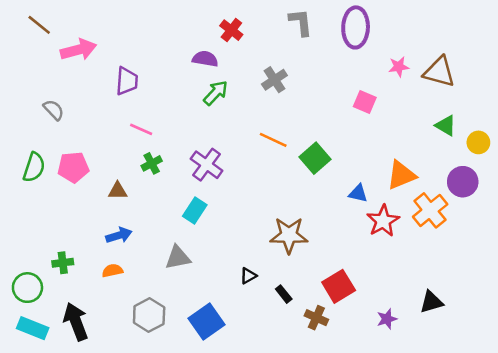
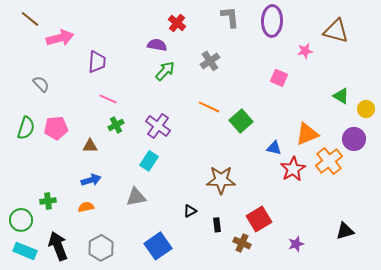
brown triangle: (439, 72) -> (336, 31), moved
black rectangle: (284, 294) -> (217, 225), turned 32
black triangle: (431, 302) -> (345, 231), moved
gray hexagon: (149, 315) -> (101, 248), moved

